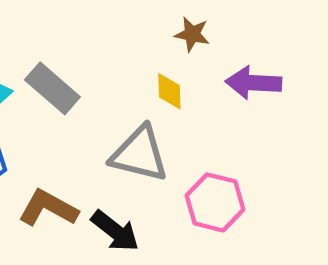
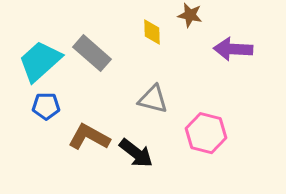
yellow diamond: (169, 91) -> (152, 32), moved
gray triangle: (139, 154) -> (153, 99), size x0.7

